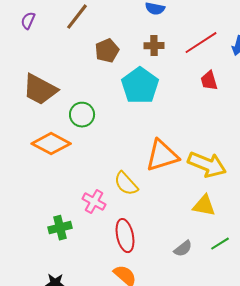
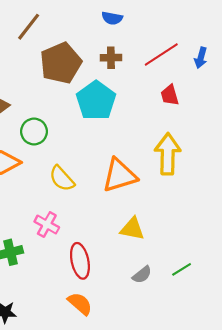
brown pentagon: (107, 51) -> (61, 63), size x1.6
yellow arrow: (207, 165) -> (168, 154), moved, turned -111
yellow semicircle: (126, 184) -> (62, 179), moved
yellow triangle: (204, 206) -> (132, 229), moved

